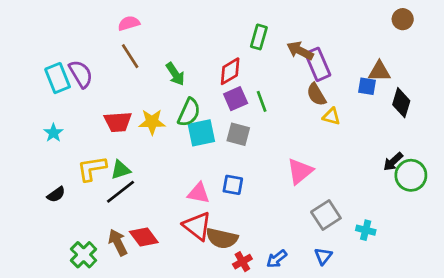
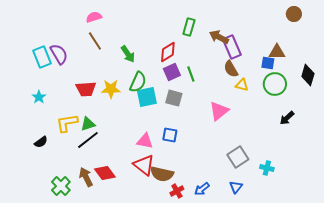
black diamond: (401, 103) -> (308, 75), moved
pink triangle: (300, 171) -> (219, 111), moved
green circle: (411, 175) -> (275, 84), moved

